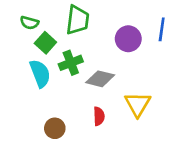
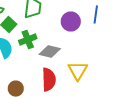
red semicircle: (99, 116) -> (49, 80), size x1.6

